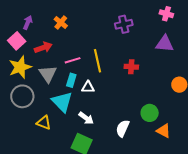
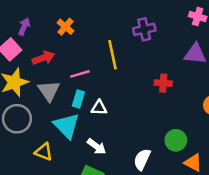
yellow line: (98, 61) -> (112, 55), moved
red cross: (131, 67) -> (163, 83), moved

